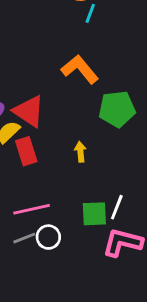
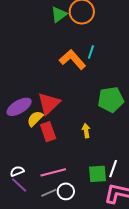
cyan line: (90, 13) -> (91, 52), moved
orange L-shape: (80, 69) -> (72, 59), moved
red triangle: (29, 111) -> (49, 103), turned 45

